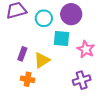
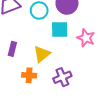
purple rectangle: (22, 54) -> (12, 49), moved
purple cross: (82, 80) -> (62, 77), moved

